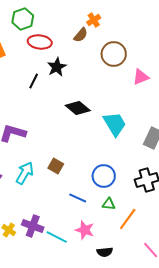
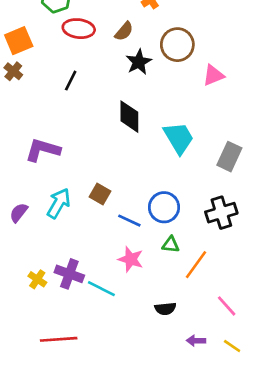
brown semicircle: (81, 35) -> (124, 31), moved
black star: (57, 67) -> (139, 62), moved
black diamond: (78, 108) -> (129, 117), turned 50
blue line: (78, 198) -> (129, 221), moved
pink star: (85, 230) -> (131, 259), moved

